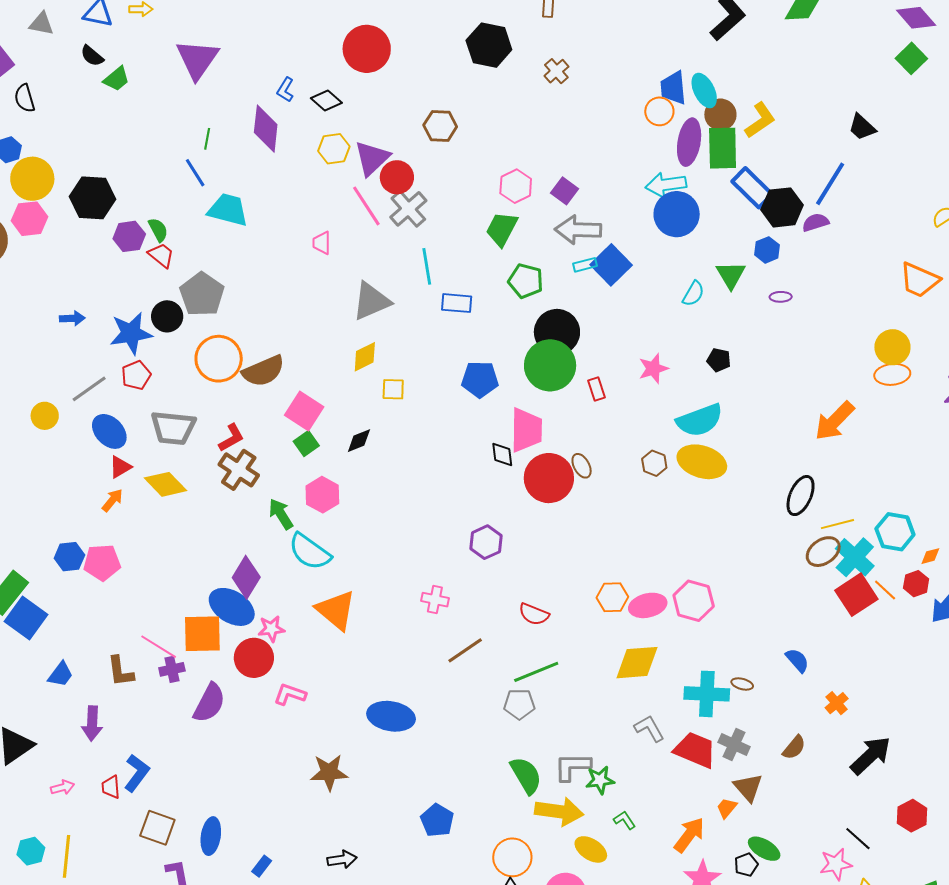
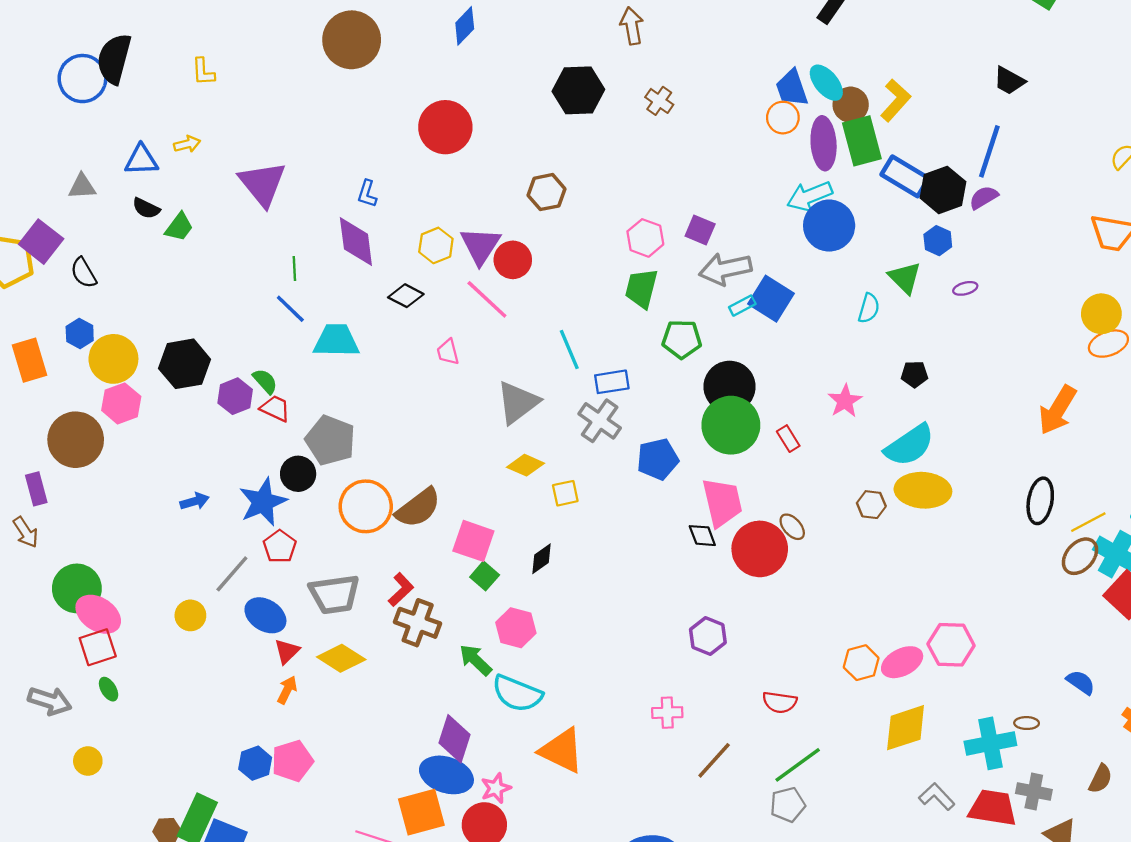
black diamond: (326, 101) -> (406, 296), moved
gray cross: (408, 209) -> (600, 421), moved
yellow diamond: (365, 357) -> (525, 465), turned 64

